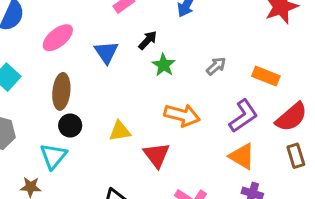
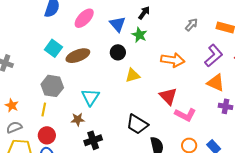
green star: (164, 65) -> (139, 35), moved
brown ellipse: (61, 91) -> (78, 56), moved, turned 70
black circle: (70, 126) -> (118, 52), moved
red triangle: (157, 155) -> (168, 96), moved

